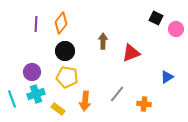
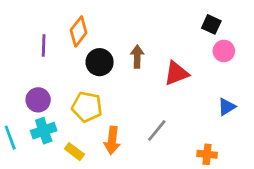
purple line: (36, 24) -> (44, 45), moved
pink circle: (176, 29) -> (224, 51), moved
black circle: (65, 51) -> (100, 62), moved
orange cross: (144, 104) -> (207, 154), moved

